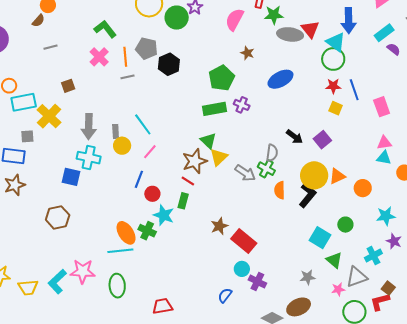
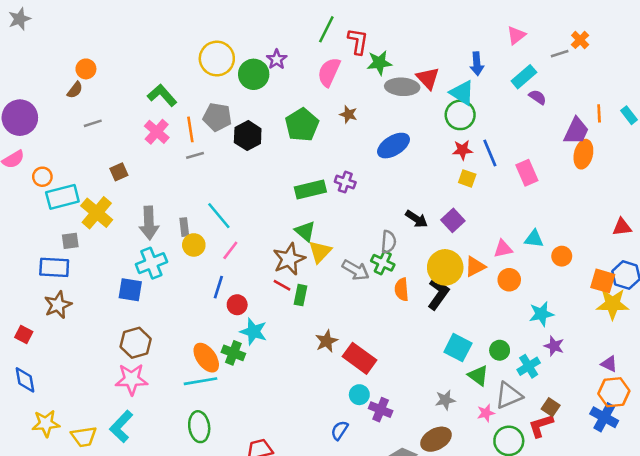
blue arrow: (349, 21) -> (477, 64), size x0.7
green pentagon: (221, 78) -> (302, 125), moved
pink triangle: (384, 143) -> (503, 249), moved
cyan cross: (89, 158) -> (151, 263), turned -30
green rectangle: (183, 201) -> (301, 295), moved
brown hexagon: (58, 217) -> (136, 343), moved
green circle: (345, 225) -> (500, 350), moved
pink star: (83, 271) -> (132, 379), moved

